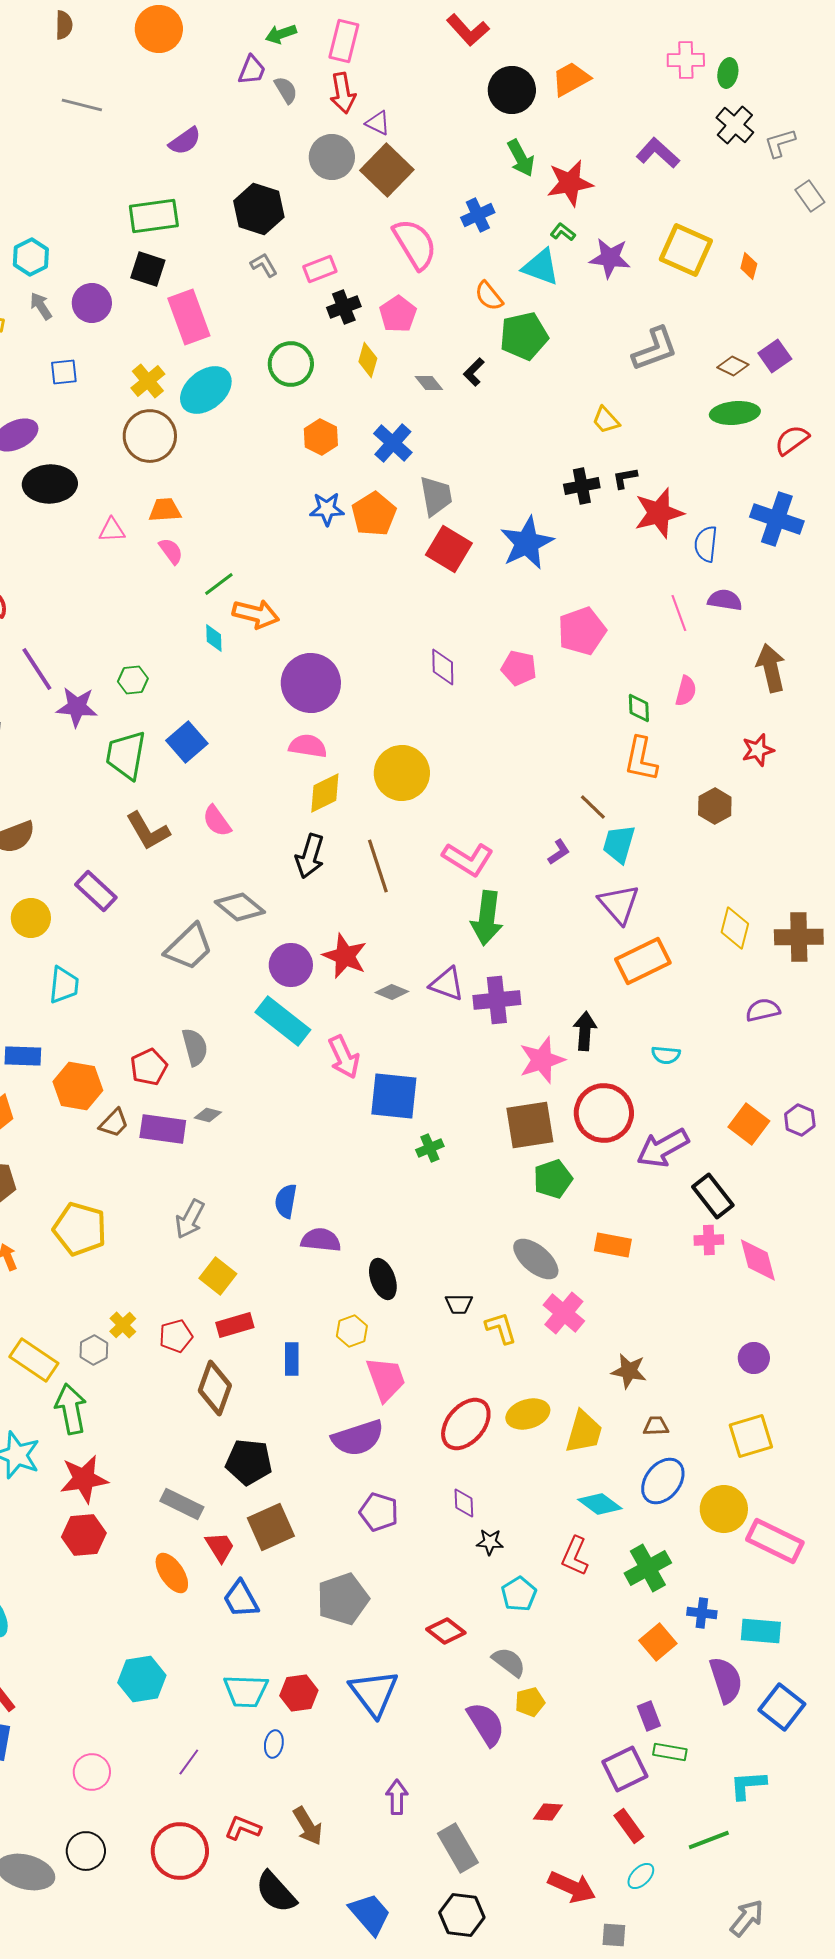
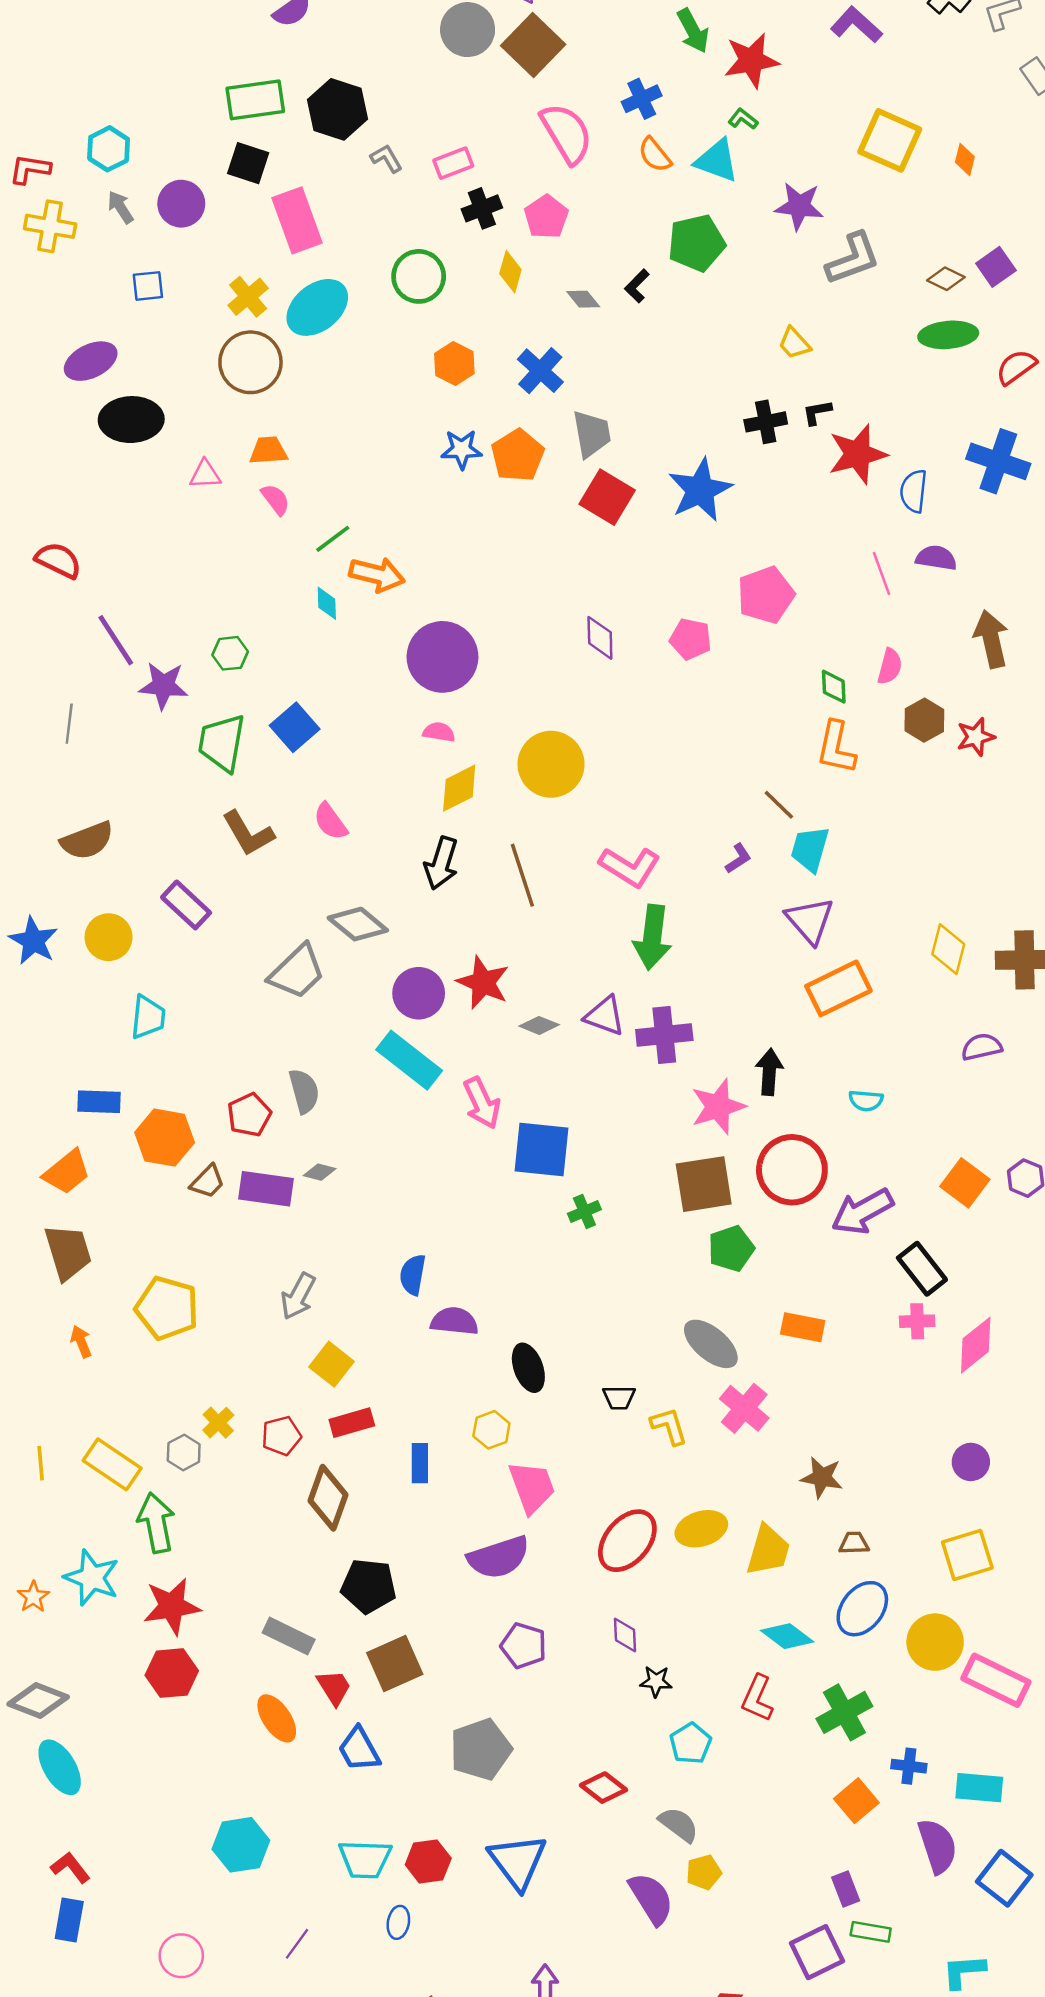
black hexagon: (259, 209) -> (338, 109), moved
purple star: (610, 258) -> (799, 206), moved
orange semicircle: (489, 296) -> (655, 155), moved
pink semicircle: (308, 746) -> (439, 732), size x0.7
brown hexagon: (715, 806) -> (924, 720), moved
pink diamond: (758, 1260) -> (976, 1345), turned 66

